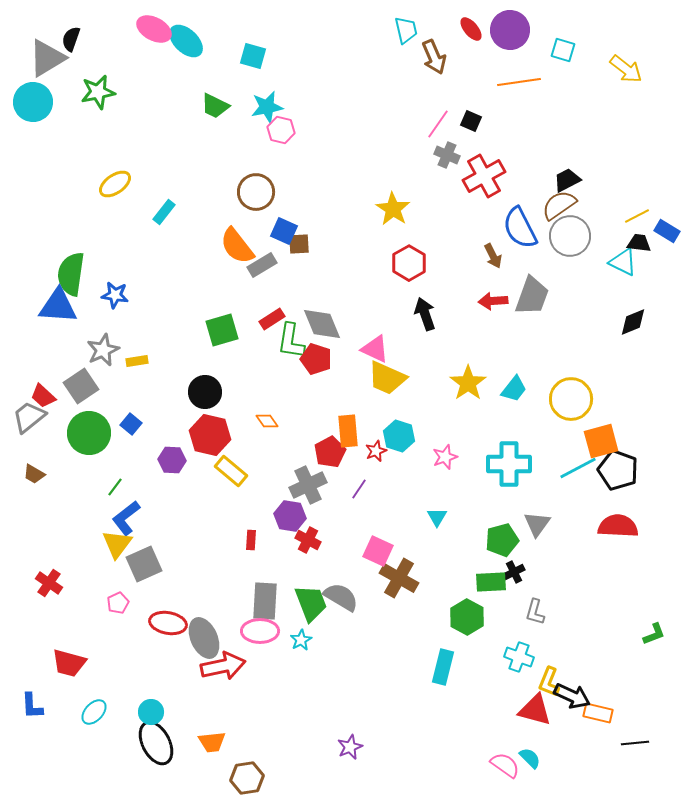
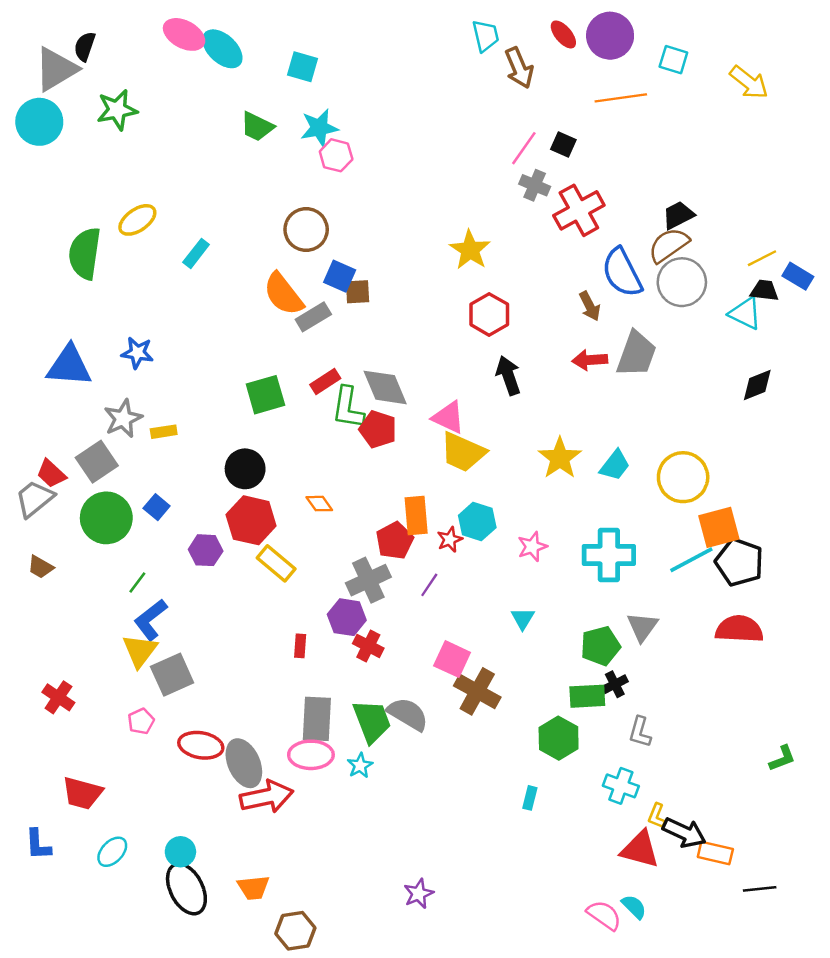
green semicircle: (71, 274) -> (85, 253), moved
cyan rectangle: (443, 667) -> (530, 798), size x0.6
yellow L-shape: (549, 682) -> (657, 816), size x0.7

